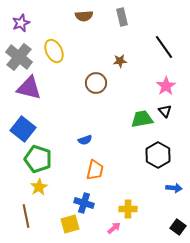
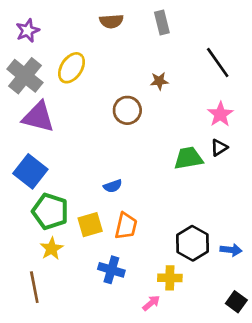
yellow ellipse: (54, 51) -> (71, 68), turned 60
black triangle: (165, 111) -> (219, 148), turned 40
black hexagon: (158, 155) -> (192, 243), moved
yellow square: (70, 224) -> (90, 225), moved

